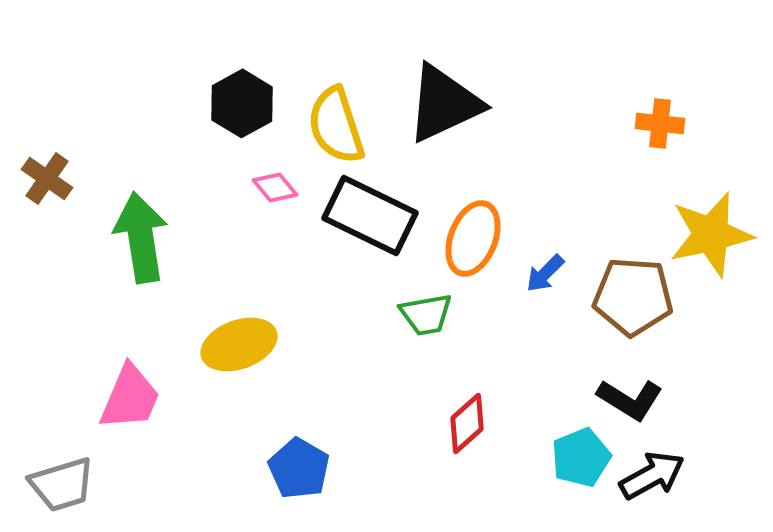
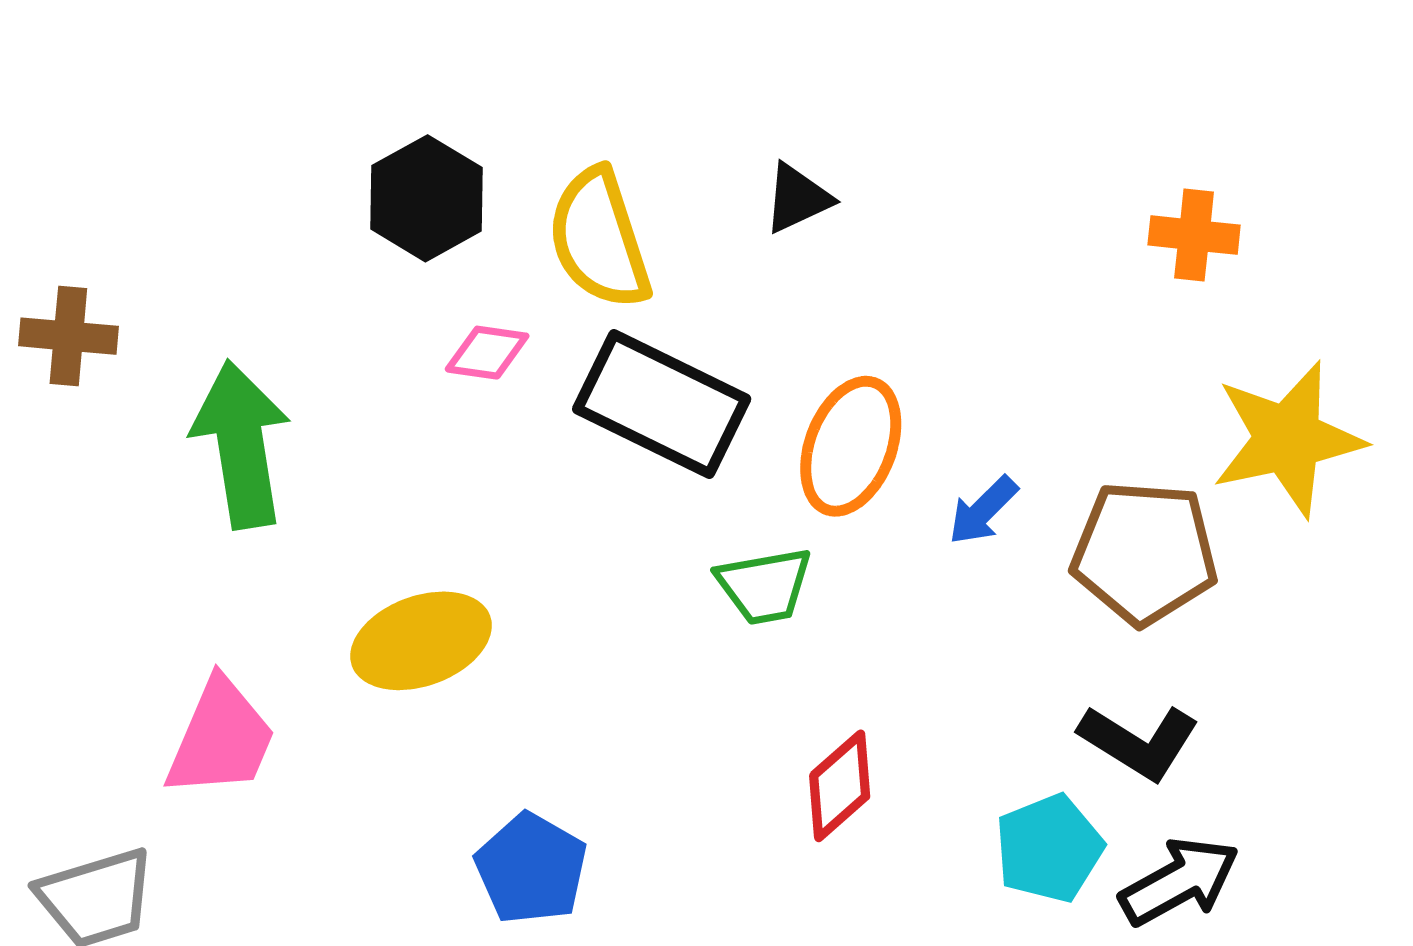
black triangle: (444, 103) -> (797, 198), size x0.5
brown cross: (47, 178) -> (68, 336), turned -30
pink diamond: (275, 187) -> (487, 353), turned -42

